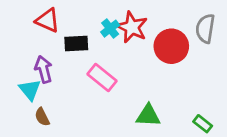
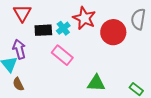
red triangle: (48, 20) -> (22, 13), turned 36
cyan cross: (110, 29) -> (63, 28), moved

